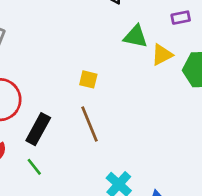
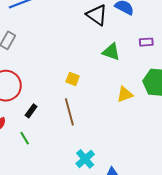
yellow triangle: (162, 55) -> (125, 94), moved
black rectangle: (38, 129) -> (31, 111), size x0.6

